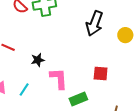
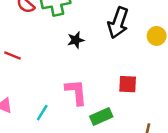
black star: (38, 60) -> (76, 40), moved
cyan line: (24, 90) -> (42, 113), moved

